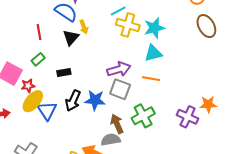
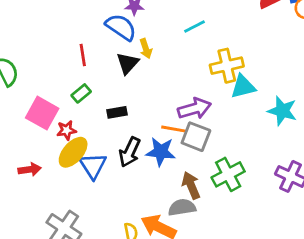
yellow cross: (128, 25) -> (227, 66), moved, turned -30
cyan star: (154, 28) -> (282, 111), moved, turned 30
orange line: (151, 79) -> (174, 129), moved

